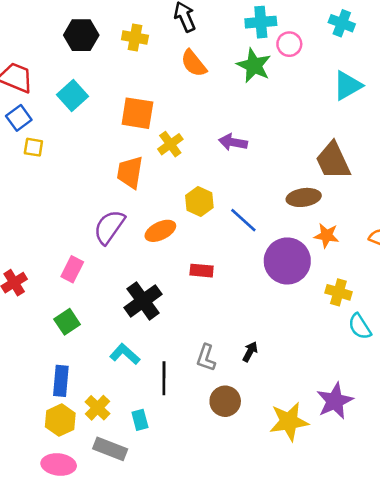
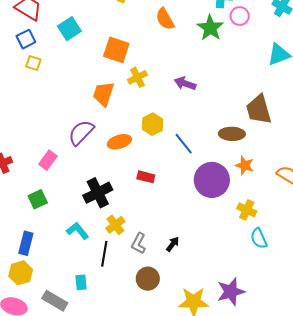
yellow cross: (98, 408) -> (115, 225), moved

